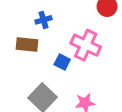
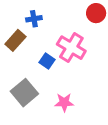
brown rectangle: (27, 45) -> (15, 40), turned -60

